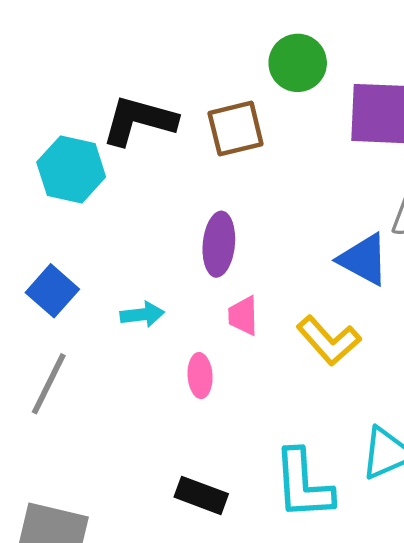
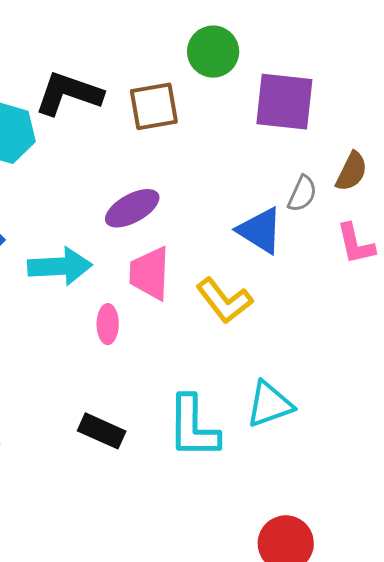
purple ellipse: (219, 244) -> (132, 208), turned 52
cyan arrow: (142, 314) -> (60, 266), size x1.6
pink trapezoid: (243, 316) -> (150, 273), size x1.5

